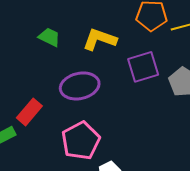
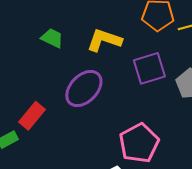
purple ellipse: (80, 86) -> (84, 88), turned -33
pink pentagon: (81, 141) -> (139, 143), moved

